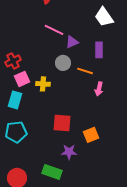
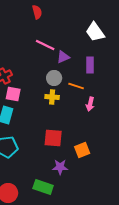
pink square: (22, 79) -> (13, 94), turned 35
yellow cross: (43, 84) -> (52, 97), moved

